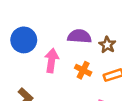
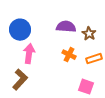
pink arrow: (52, 61) -> (29, 54), moved

